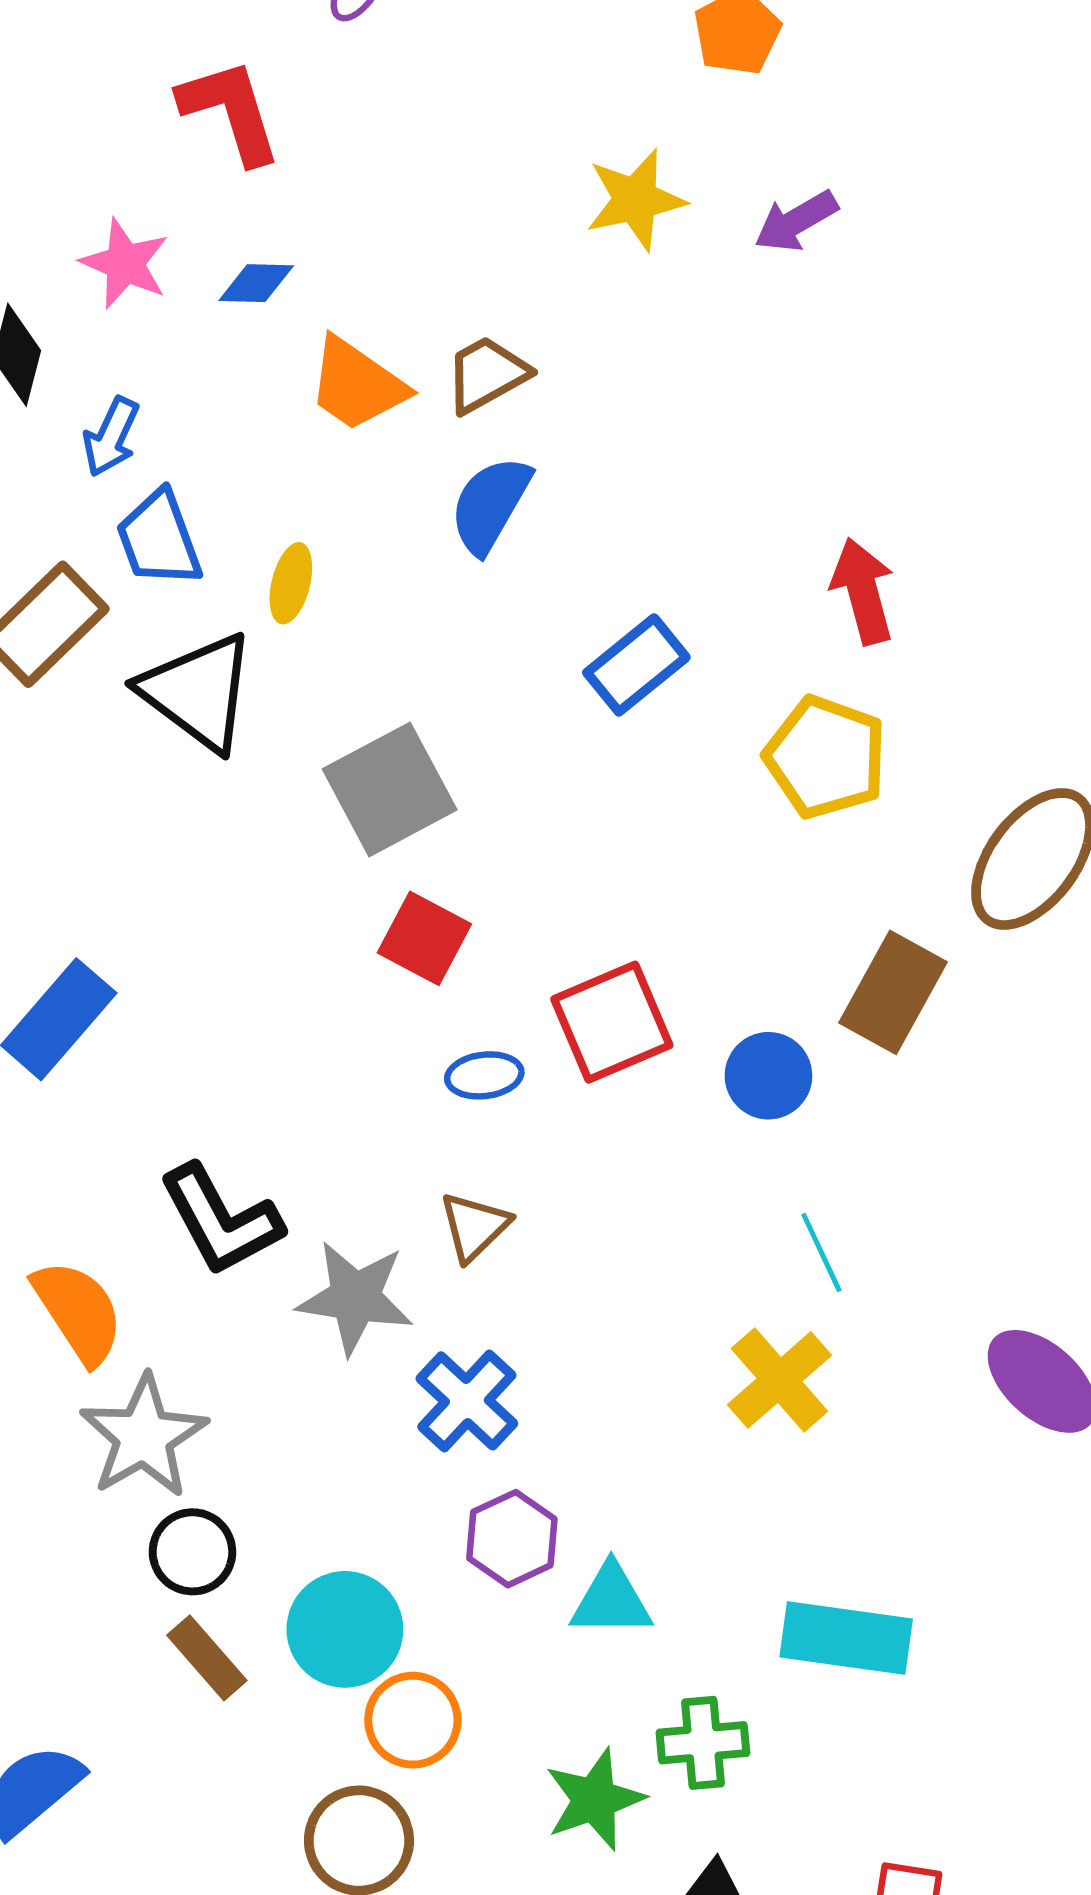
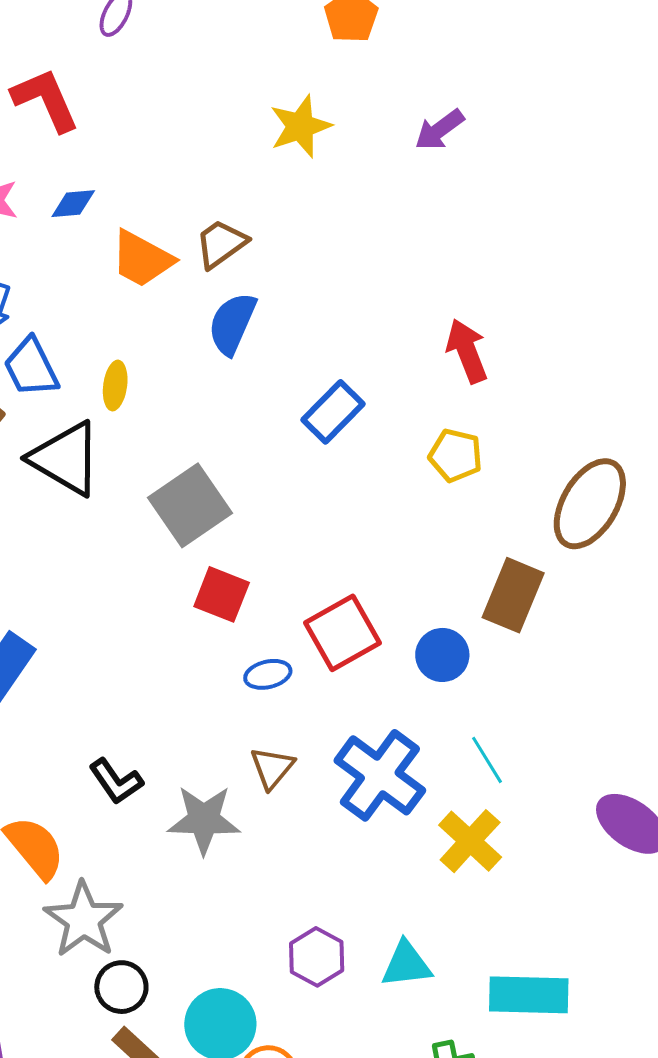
purple arrow: (796, 221) -> (439, 130), moved
yellow pentagon: (826, 757) -> (456, 455), size x0.7
black L-shape: (221, 1220) -> (116, 781), size x0.7
blue cross: (467, 1401) -> (380, 775), moved, size x1.4
cyan triangle: (611, 1600) -> (406, 964), moved

